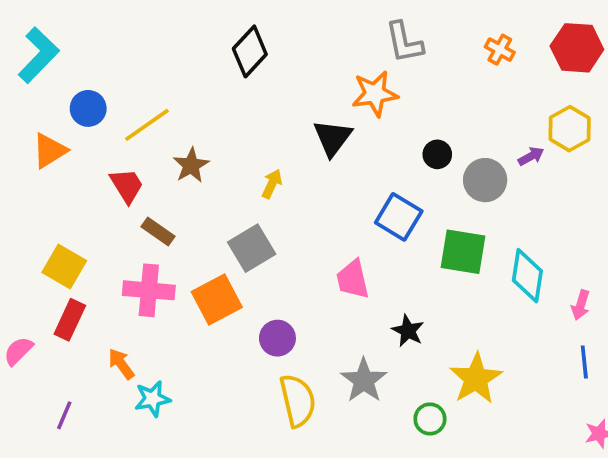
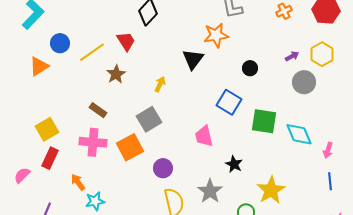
orange cross: (500, 50) -> (284, 11), turned 35
purple arrow: (531, 156) -> (292, 56), moved
gray circle: (485, 180) -> (304, 82), moved
red trapezoid: (127, 186) -> (126, 41), moved
yellow square: (64, 266) -> (47, 129), turned 30
cyan diamond: (527, 276) -> (299, 134), turned -32

